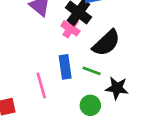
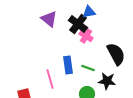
pink cross: (70, 28) -> (86, 36), moved
black semicircle: (106, 43) -> (116, 54), moved, turned -75

